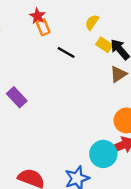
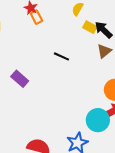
black line: (66, 52) -> (61, 56), moved

